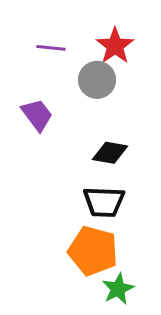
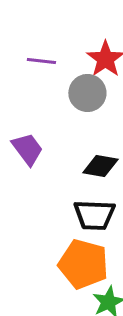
purple trapezoid: (37, 115) -> (27, 149), moved

